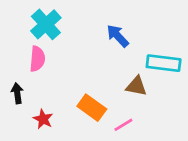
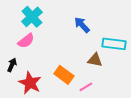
pink semicircle: (37, 59) -> (26, 41), turned 48
black arrow: (17, 93) -> (12, 65), turned 32
red star: (43, 119) -> (30, 83), size x1.6

